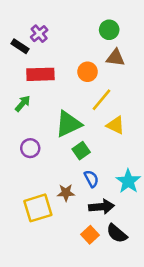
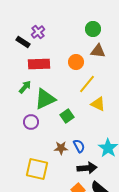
green triangle: (68, 124) -> (45, 99), moved
green square: (81, 151) -> (67, 116), moved
brown star: (66, 193) -> (61, 148), moved
yellow square: (38, 208) -> (37, 169), turned 30

